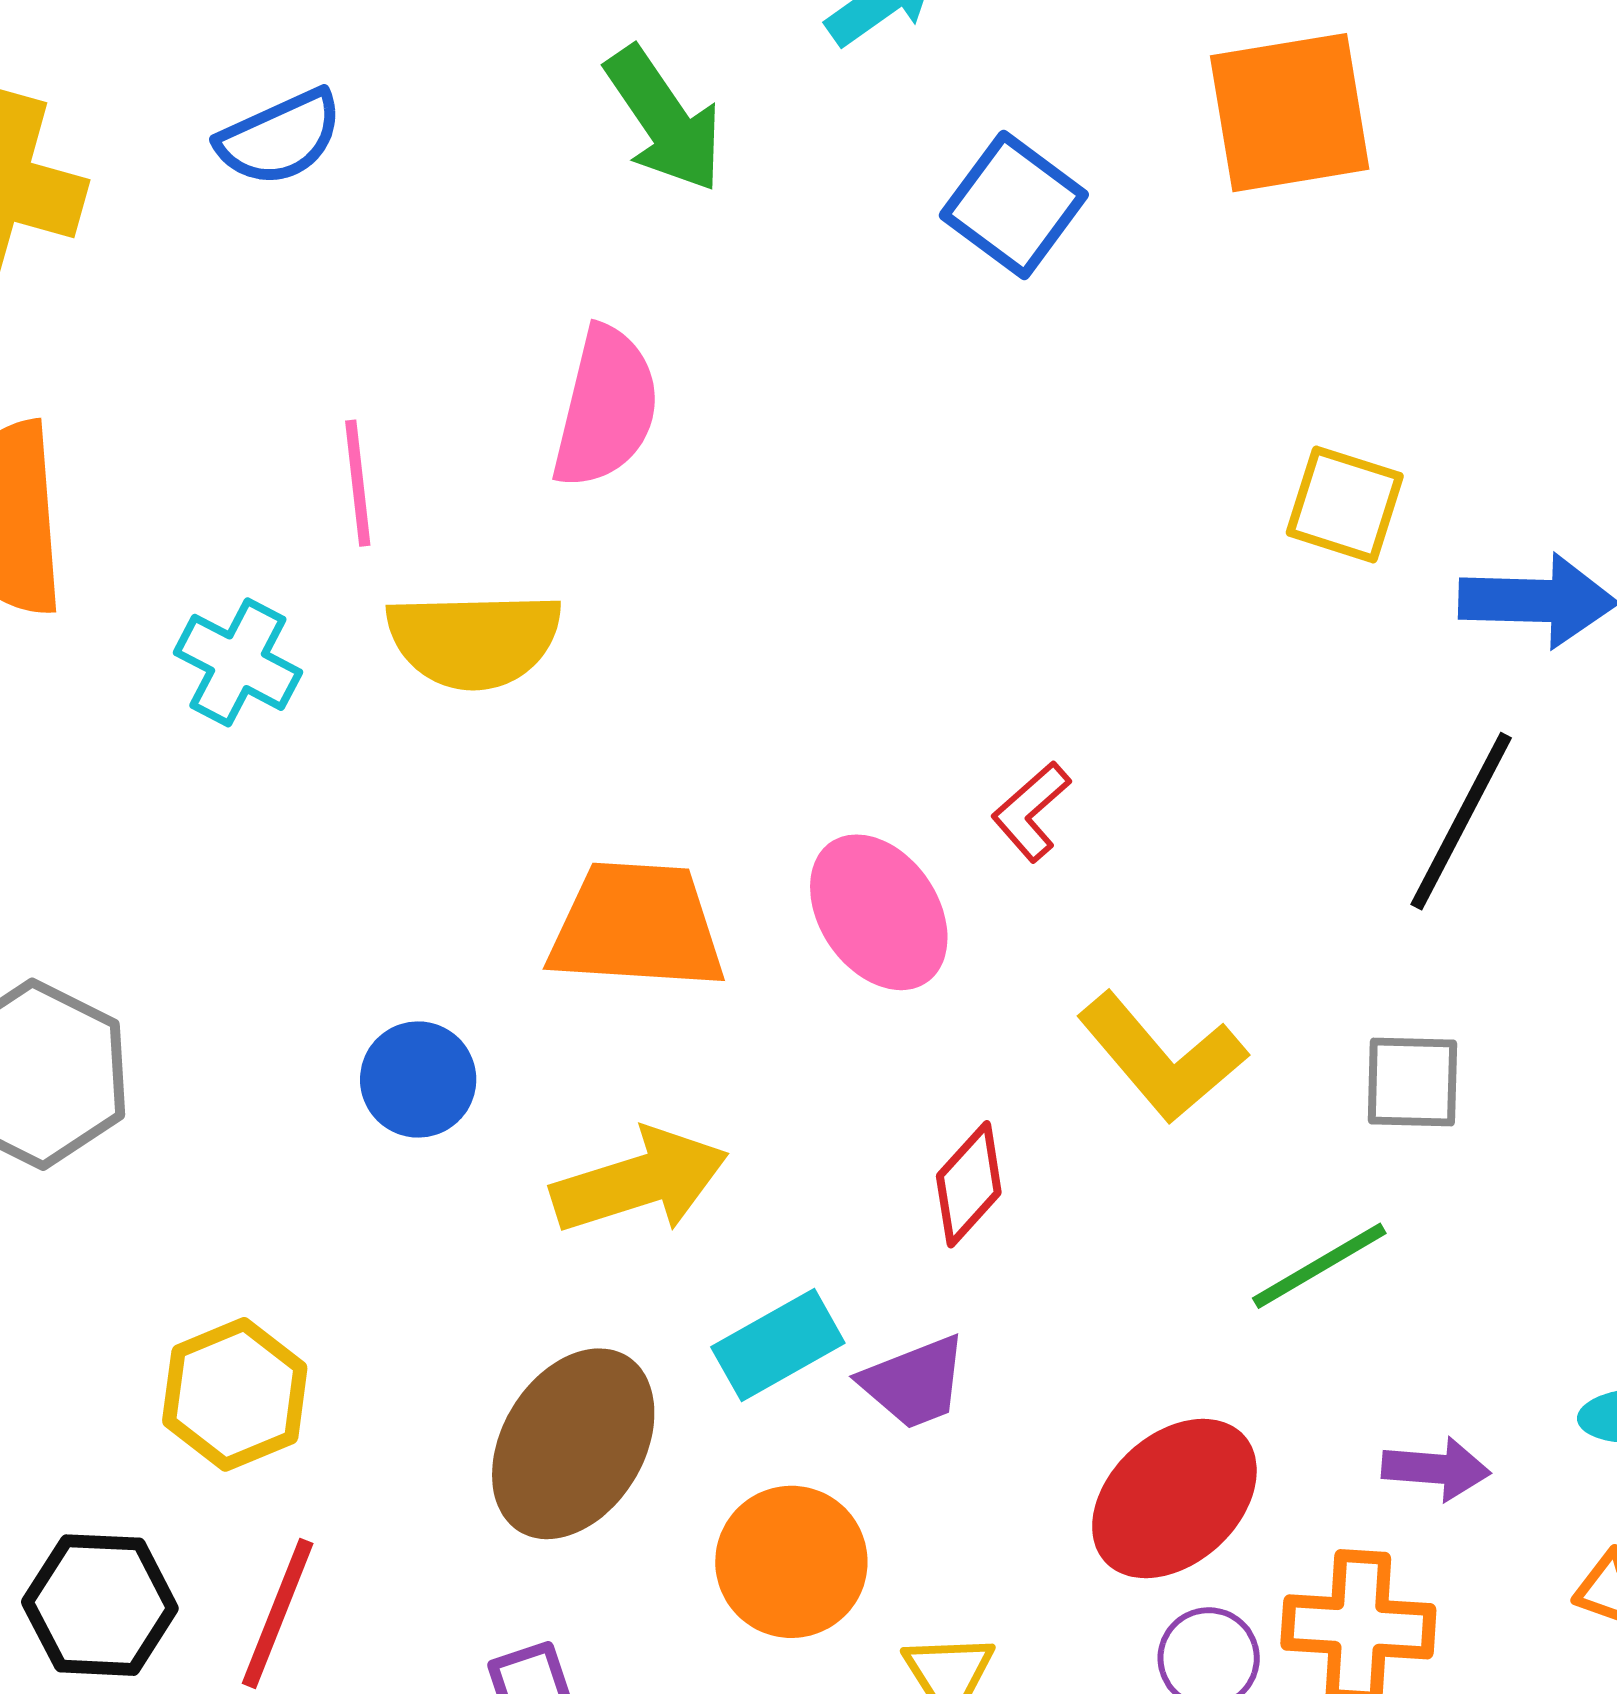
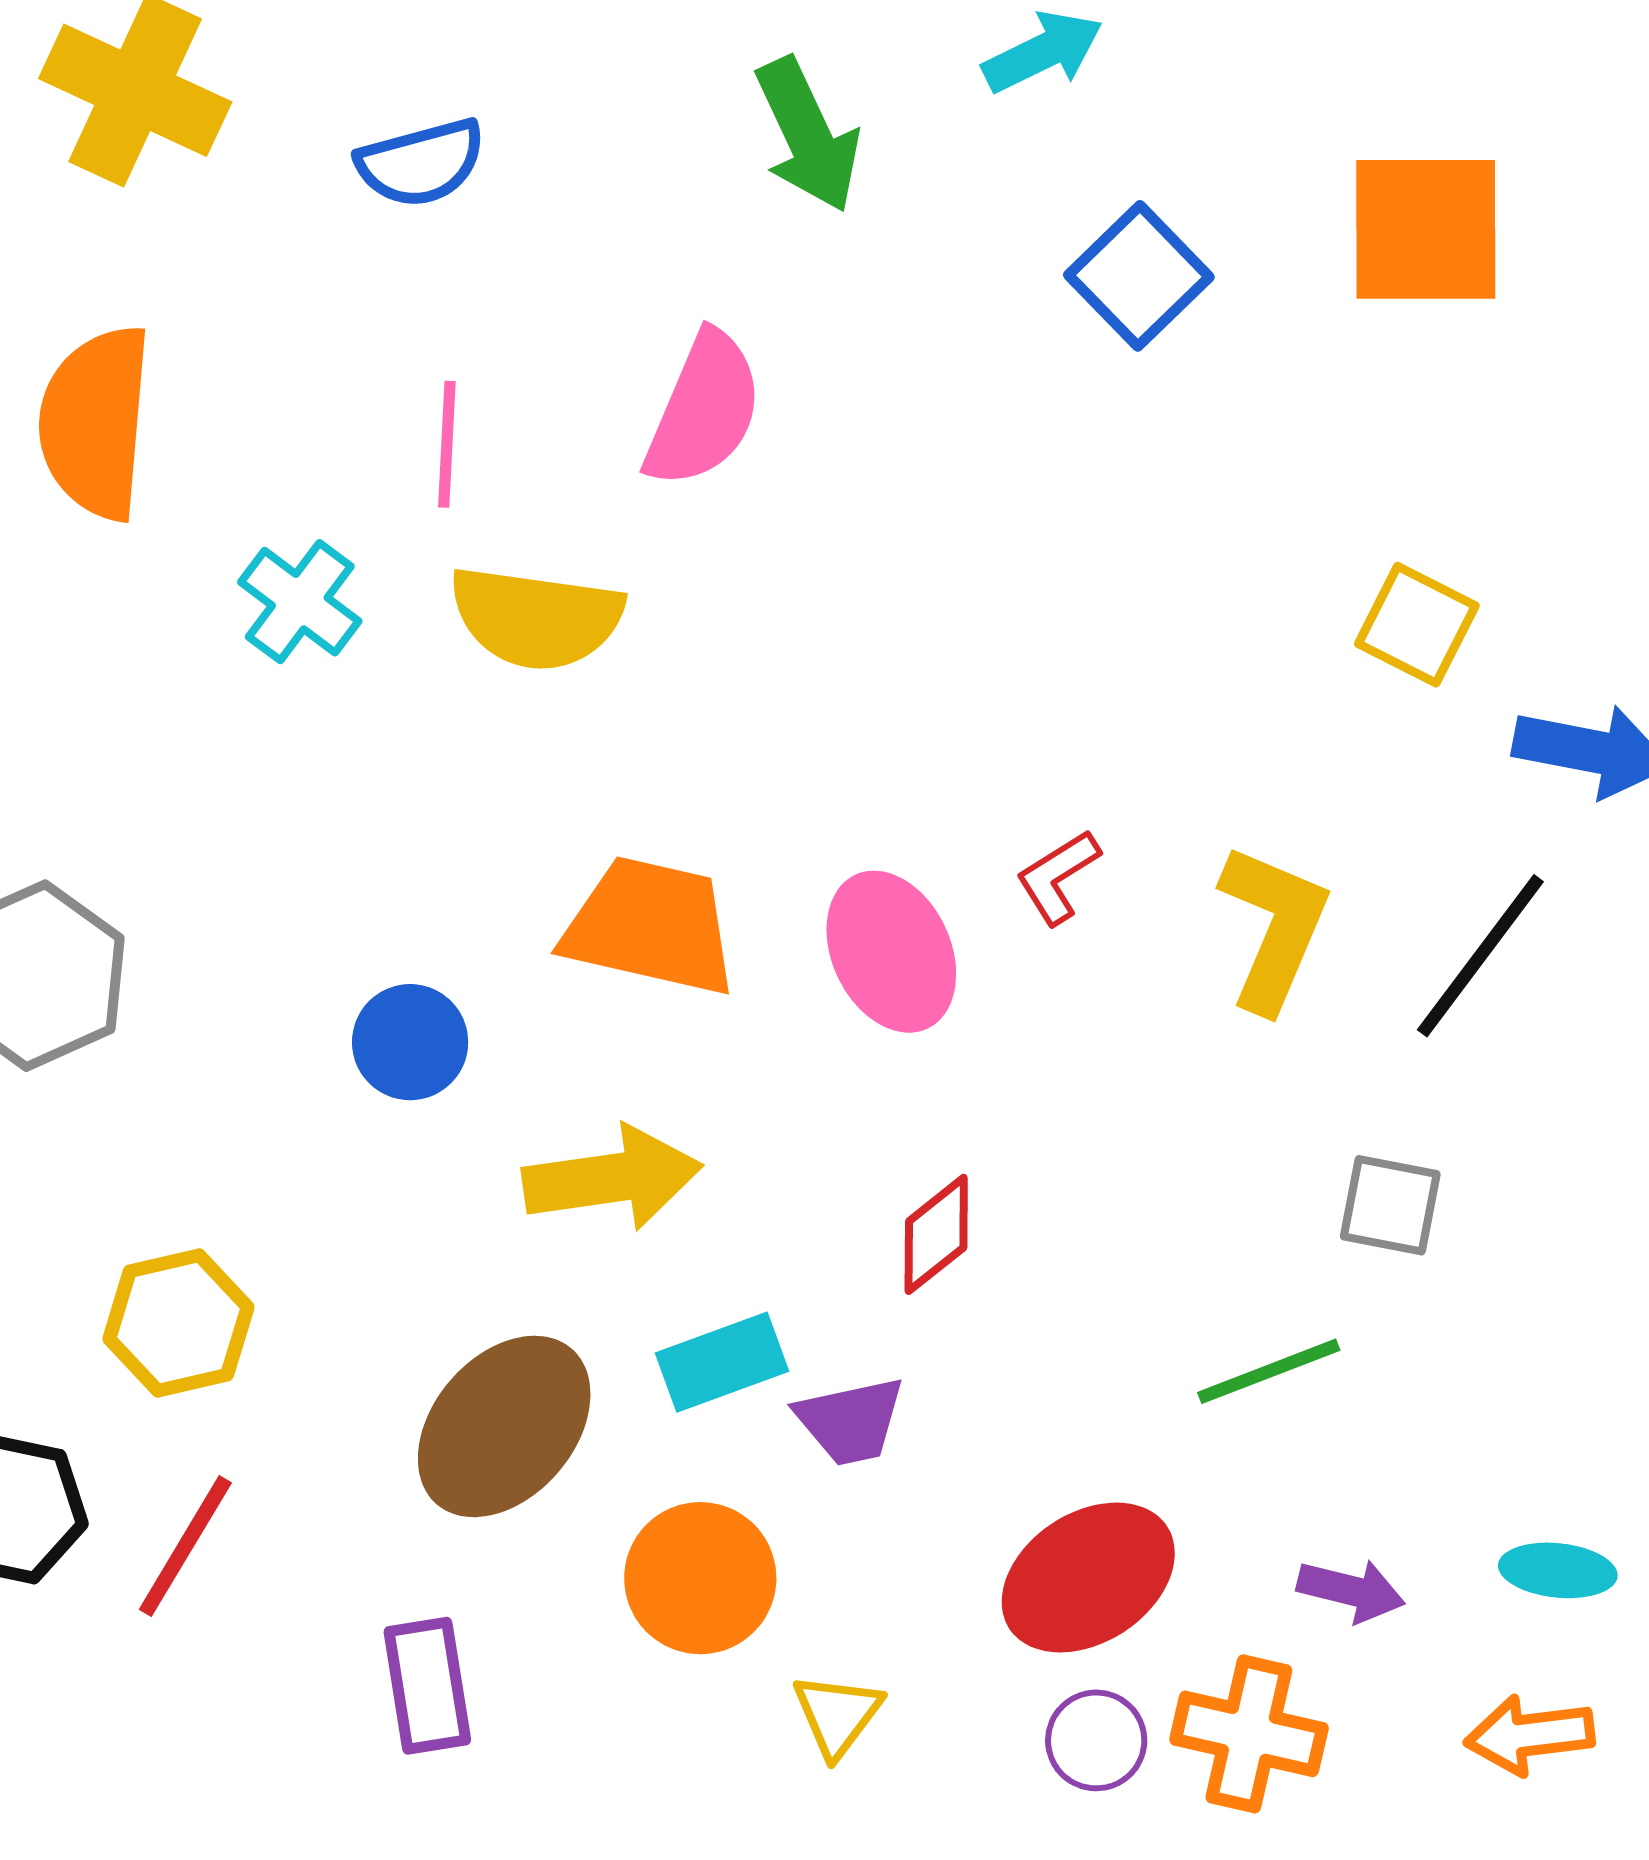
blue semicircle: (280, 138) -> (421, 163), moved
yellow L-shape: (1162, 1057) -> (1274, 928), moved, turned -126

